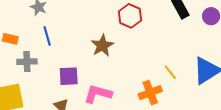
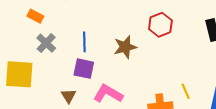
blue line: (47, 36) -> (84, 42), moved
gray cross: (27, 62) -> (46, 43), turned 30

